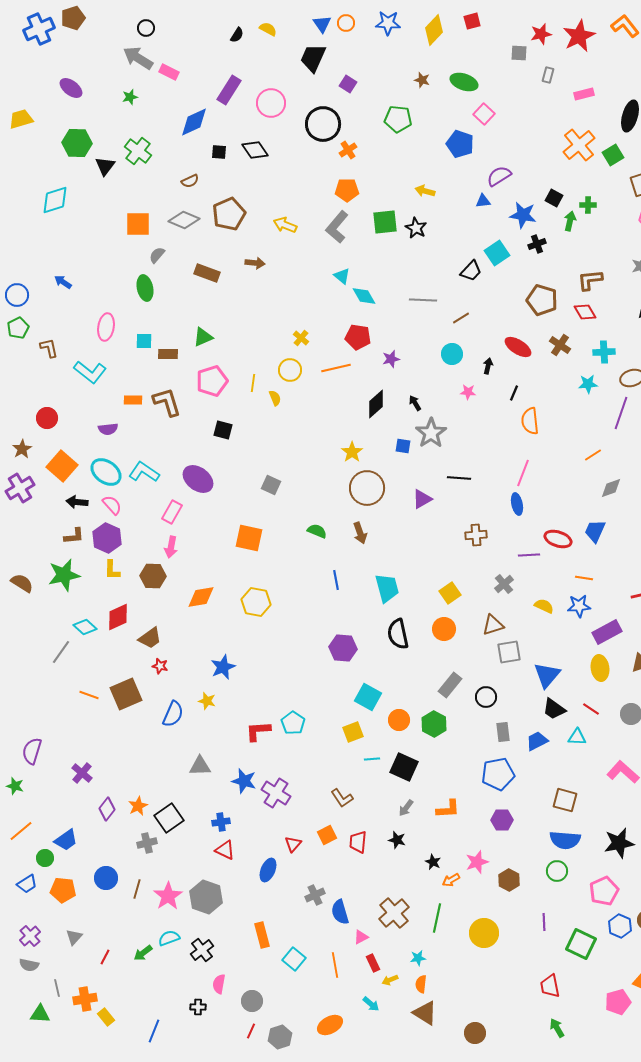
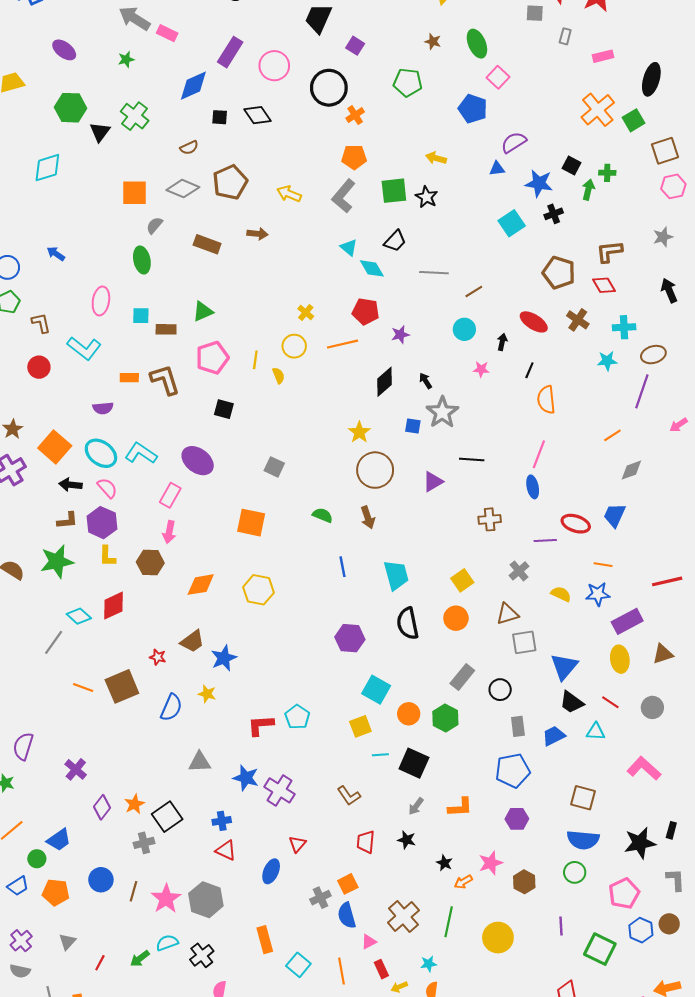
green ellipse: (464, 82) -> (477, 44), turned 48
black trapezoid: (471, 271) -> (395, 241), moved
red circle: (47, 418) -> (39, 367), moved
brown trapezoid: (150, 638) -> (192, 641), moved
orange square: (327, 835) -> (348, 884), moved

